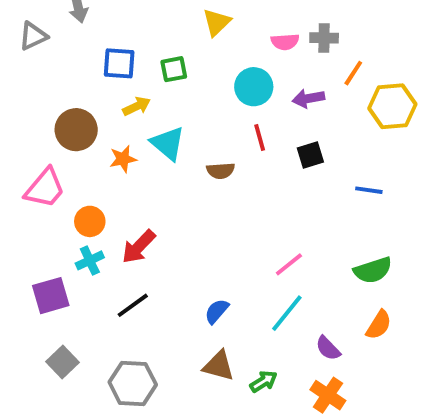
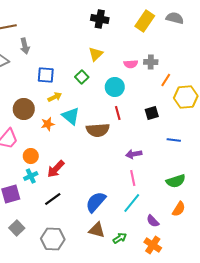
green square: (174, 69) -> (82, 77), moved, turned -32
purple arrow: (308, 98) -> (134, 154), moved
black square: (310, 155) -> (152, 113), moved
brown semicircle: (221, 171) -> (98, 130), size x1.6
pink line: (289, 264) -> (133, 178), turned -63
blue semicircle: (217, 311) -> (96, 202), size x1.6

